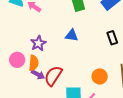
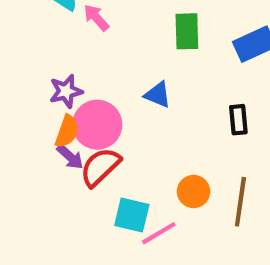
purple star: (38, 43) -> (66, 91), moved
pink circle: (17, 60) -> (97, 125), moved, size x1.5

